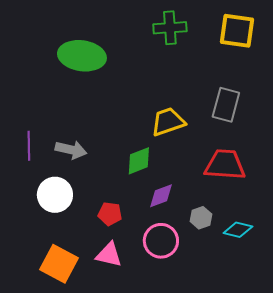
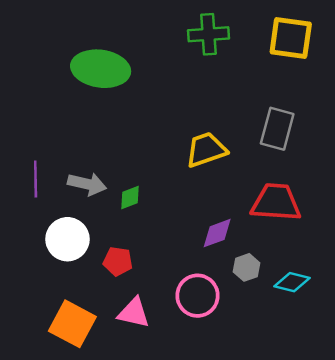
green diamond: (139, 161) -> (130, 197), moved, size x0.7
purple diamond: (161, 196) -> (217, 233), moved
red pentagon: (110, 214) -> (118, 261), moved

